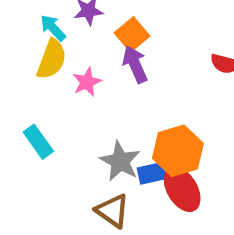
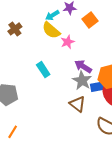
cyan arrow: (53, 28) -> (52, 15), turned -80
yellow semicircle: (52, 59) -> (51, 30), turned 108
purple arrow: (135, 64) -> (83, 66), moved, turned -36

